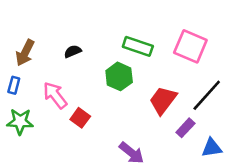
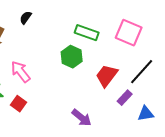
black semicircle: (73, 51) -> (26, 18), moved, turned -32
red square: (80, 118) -> (19, 104), moved

